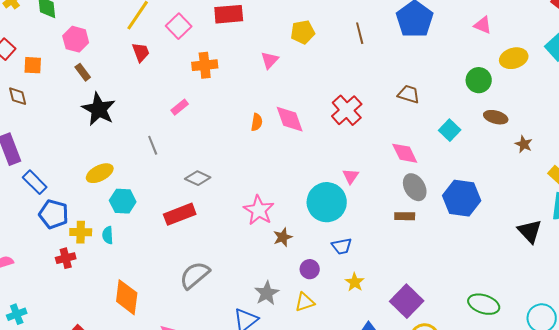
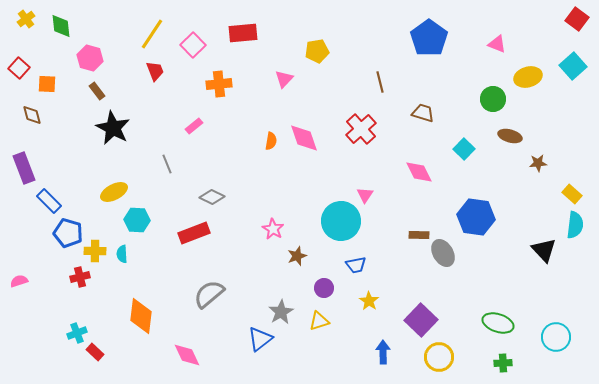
brown line: (360, 33) -> (380, 82), moved
brown star: (524, 144) -> (538, 163), turned -30
gray ellipse: (415, 187) -> (443, 253), moved
pink star: (259, 210) -> (273, 229), size x0.7
cyan cross: (17, 314) -> (77, 333), moved

